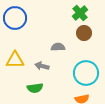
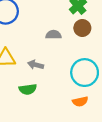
gray semicircle: (58, 47) -> (53, 35), moved

